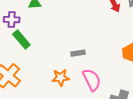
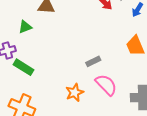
gray rectangle: (78, 53) -> (93, 61), moved

